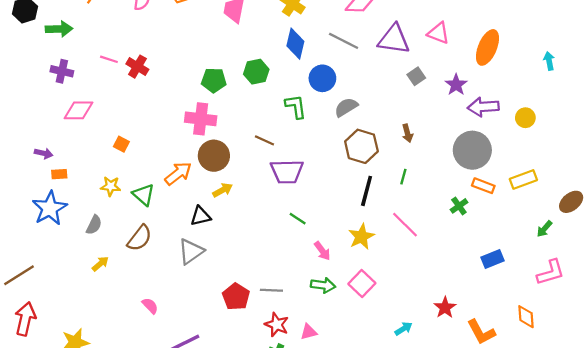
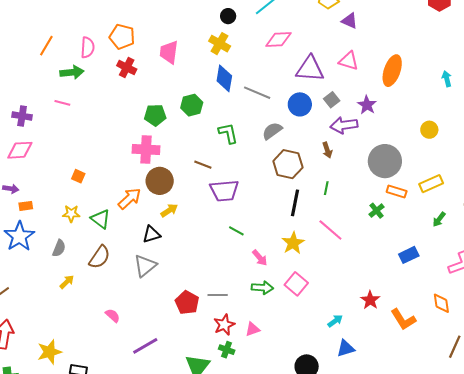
green arrow: (59, 29) -> (72, 72), moved
gray line: (344, 41) -> (257, 93), moved
red cross: (137, 67) -> (127, 67), moved
blue circle: (322, 78) -> (300, 104), moved
purple arrow: (483, 107) -> (344, 125), moved
pink diamond: (78, 110) -> (20, 150), moved
green arrow: (544, 229) -> (439, 219), moved
red star: (277, 325) -> (224, 325), turned 30

